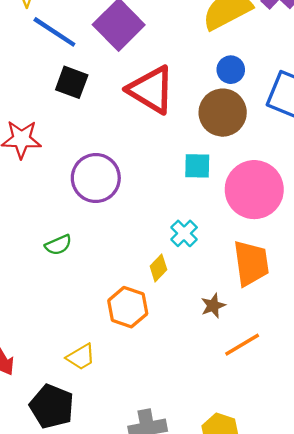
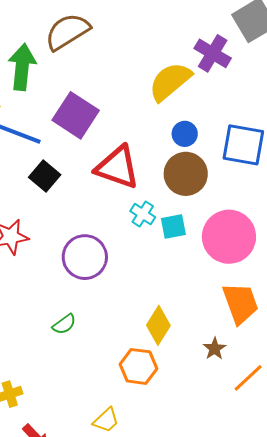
black square: (72, 82) -> (45, 176), turned 32
cyan cross: (184, 233) -> (143, 214), moved
yellow diamond: (158, 268) -> (158, 325), size x1.5

